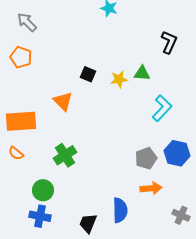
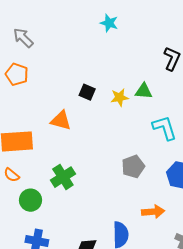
orange triangle: (63, 101) -> (61, 120), turned -30
cyan L-shape: (162, 108) -> (165, 128), turned -60
gray pentagon: (146, 158) -> (133, 167), moved
green circle: (43, 190) -> (30, 200), moved

